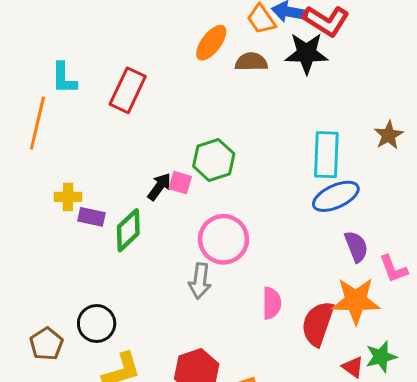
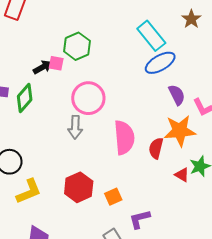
cyan rectangle: (326, 155) -> (151, 36), turned -36
black arrow: (159, 187) -> (43, 67), turned 30
pink semicircle: (272, 303) -> (124, 138), size x1.6
red semicircle: (318, 324) -> (156, 148), size x0.7

